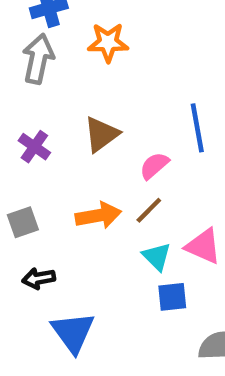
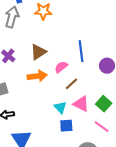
brown line: (149, 210) -> (71, 84), moved
orange arrow: (98, 215) -> (37, 76), moved

